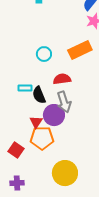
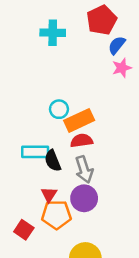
orange rectangle: (80, 50) -> (79, 120), moved
cyan rectangle: (25, 88) -> (35, 152), size x1.5
purple circle: (54, 115) -> (84, 198), moved

